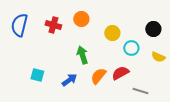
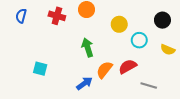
blue semicircle: (19, 25) -> (21, 16), size x0.6
blue arrow: (69, 80) -> (84, 83), moved

